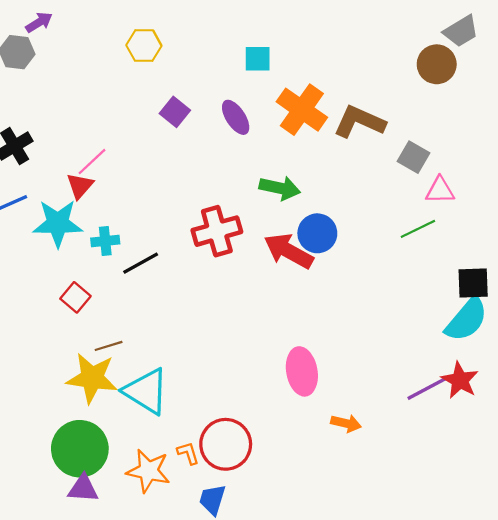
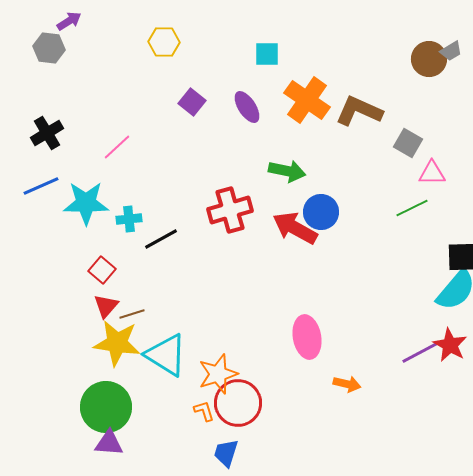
gray trapezoid: (461, 31) -> (451, 51), moved, size x0.7
red triangle: (80, 186) -> (106, 306), moved
orange star: (148, 471) -> (218, 374), moved, turned -30

